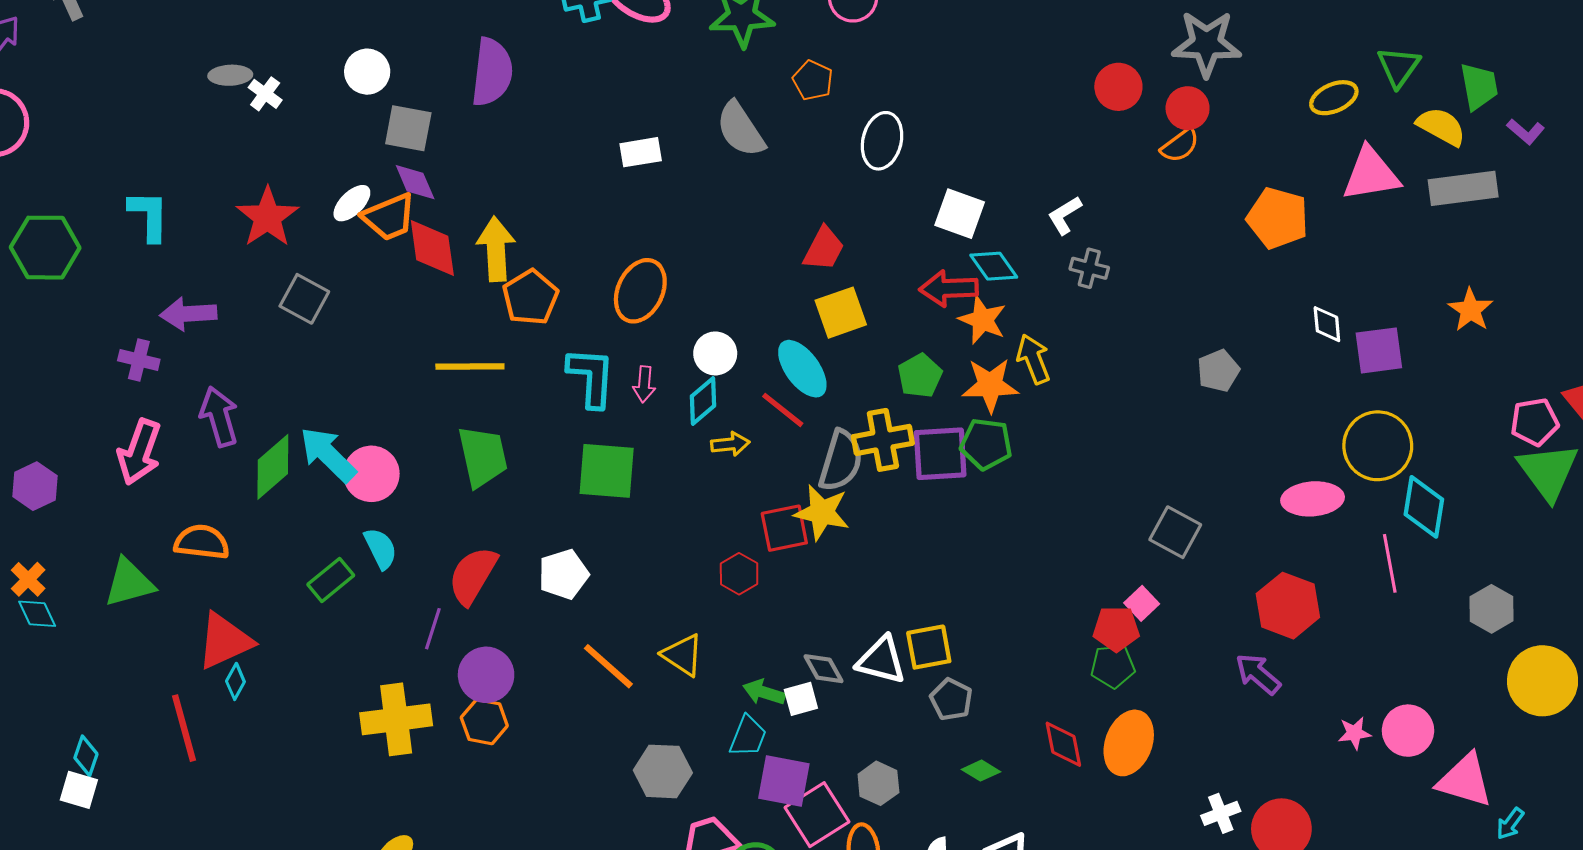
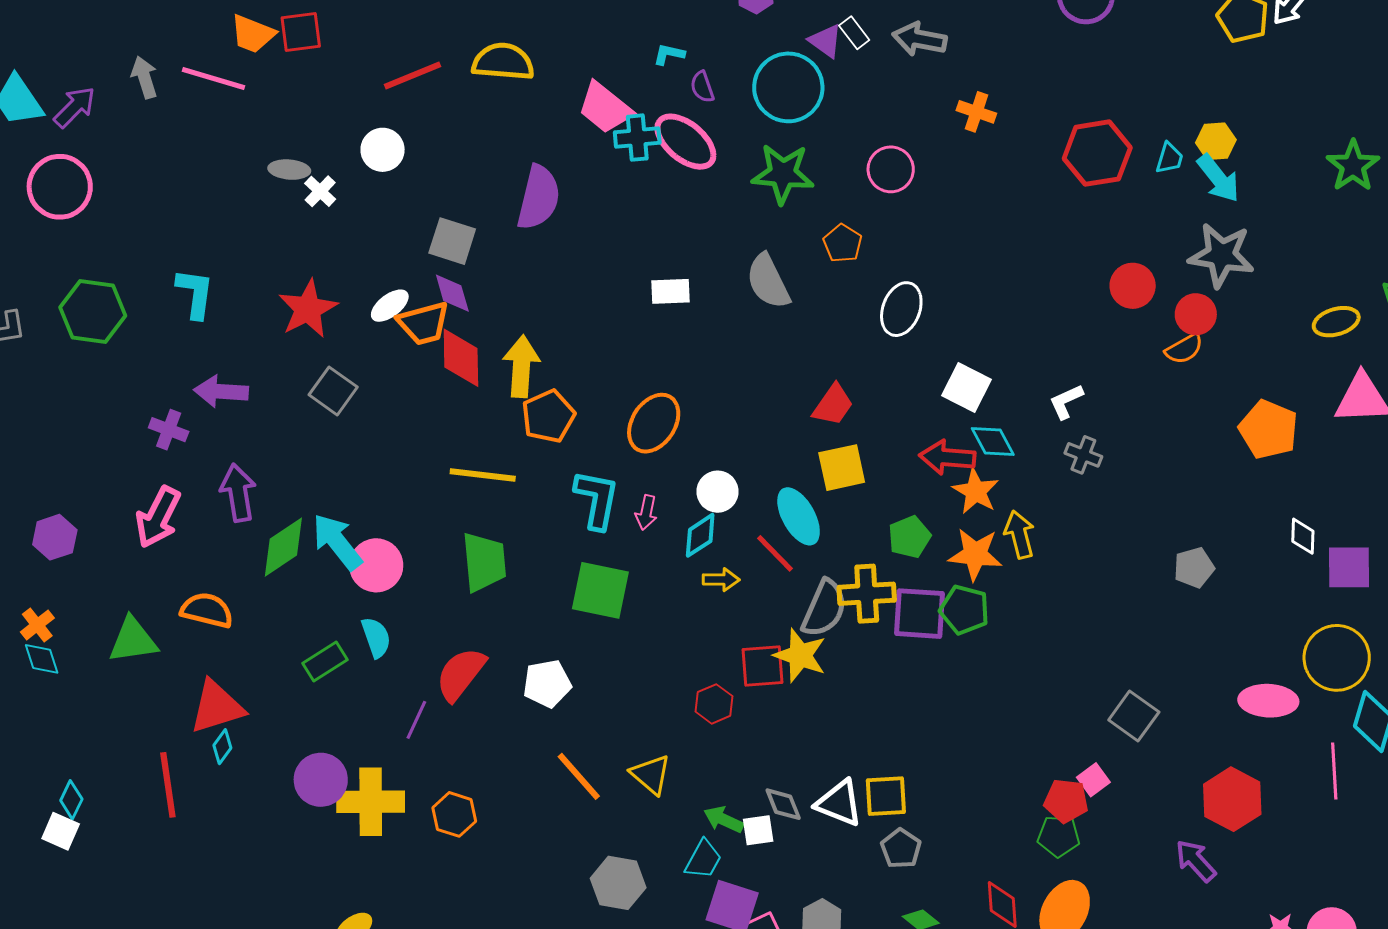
white circle: (367, 72) -> (383, 150), moved
purple circle: (486, 675) -> (321, 780), moved

